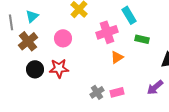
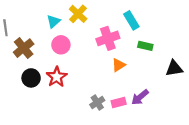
cyan triangle: (32, 16) -> (53, 21), moved
red star: (59, 68) -> (57, 77), turned -30
purple arrow: (155, 87) -> (140, 97), moved

